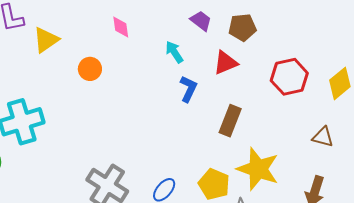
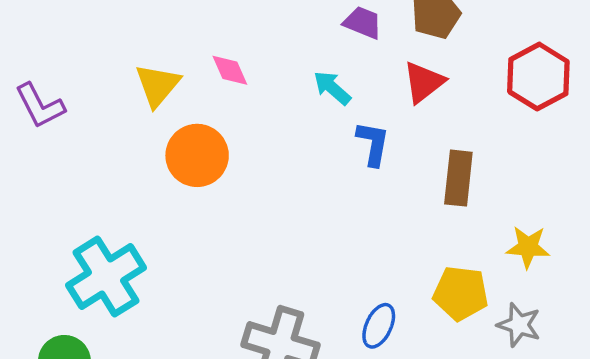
yellow triangle: (46, 40) -> (158, 85), moved
orange circle: (90, 69) -> (197, 155), size x1.5
yellow star: (258, 169) -> (528, 247), size x0.6

